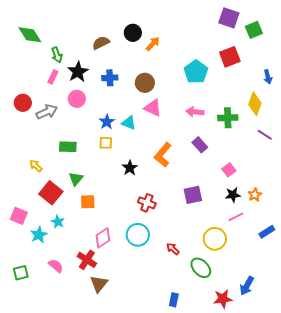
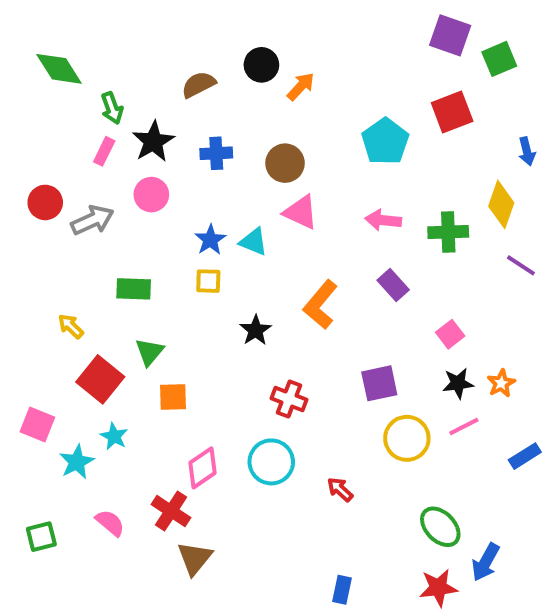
yellow circle: (215, 239) -> (407, 438), moved
green ellipse: (201, 268) -> (440, 527), moved

